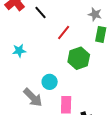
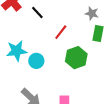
cyan star: (19, 51) -> (17, 51), size x1.5
cyan circle: (50, 82) -> (36, 61), moved

